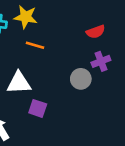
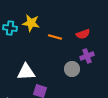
orange line: (35, 45) -> (55, 37), moved

